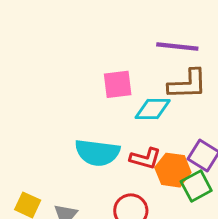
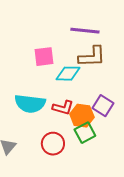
green square: (196, 186) -> (85, 133), moved

